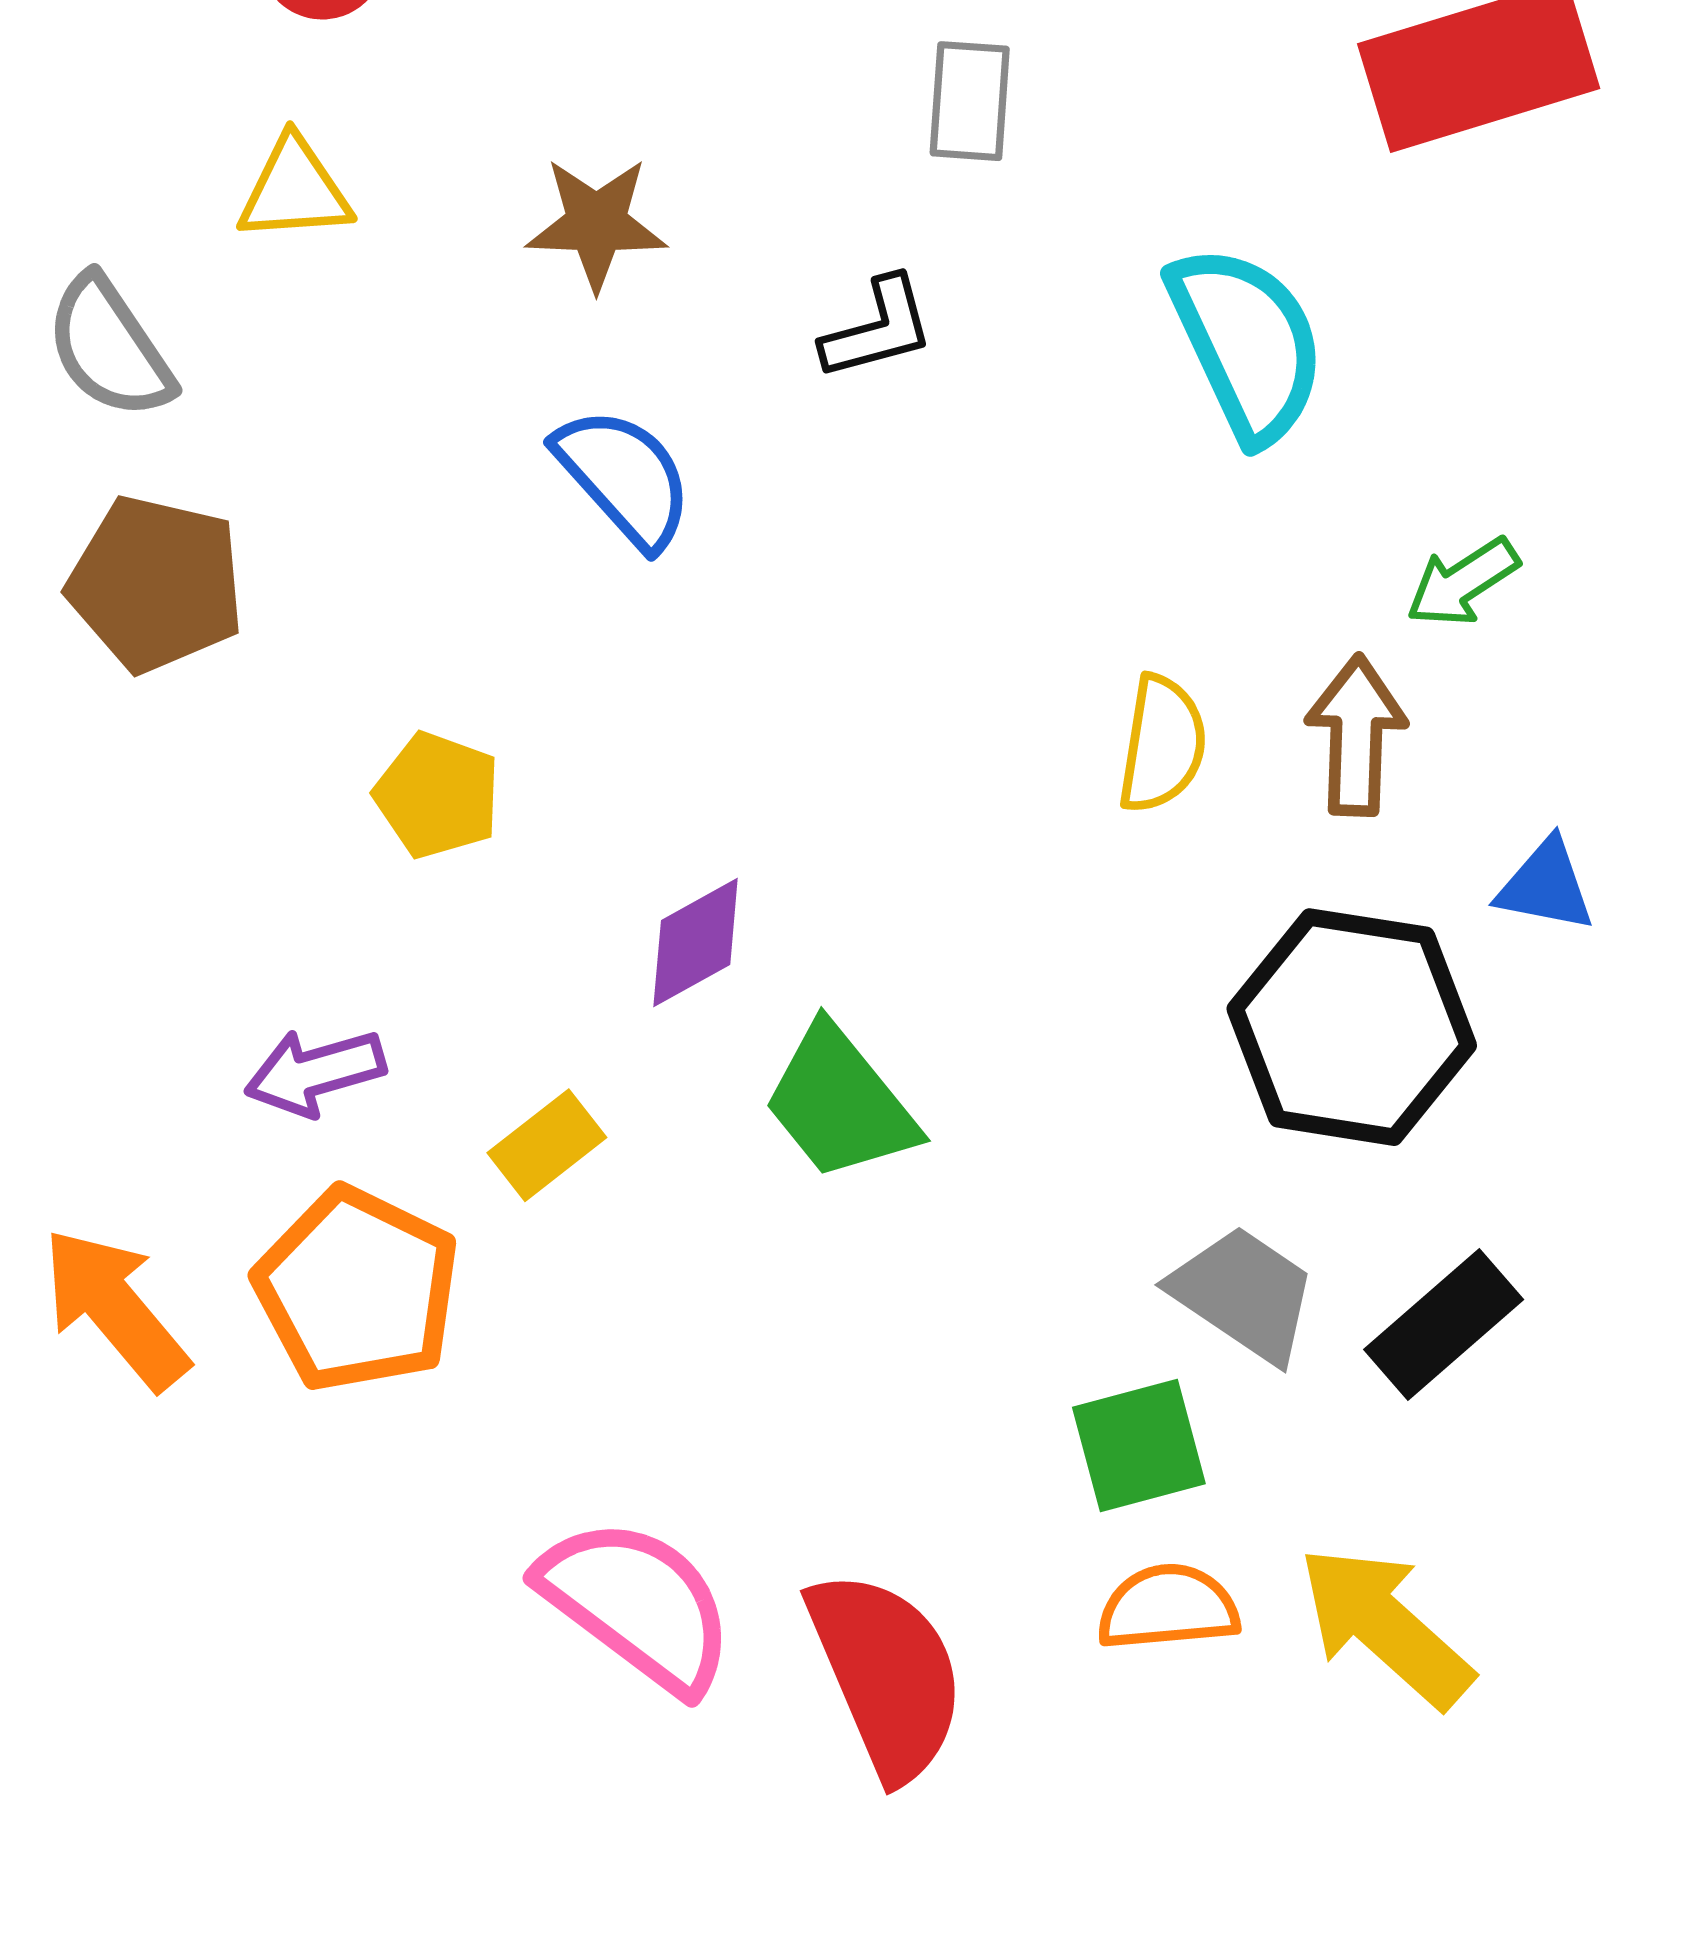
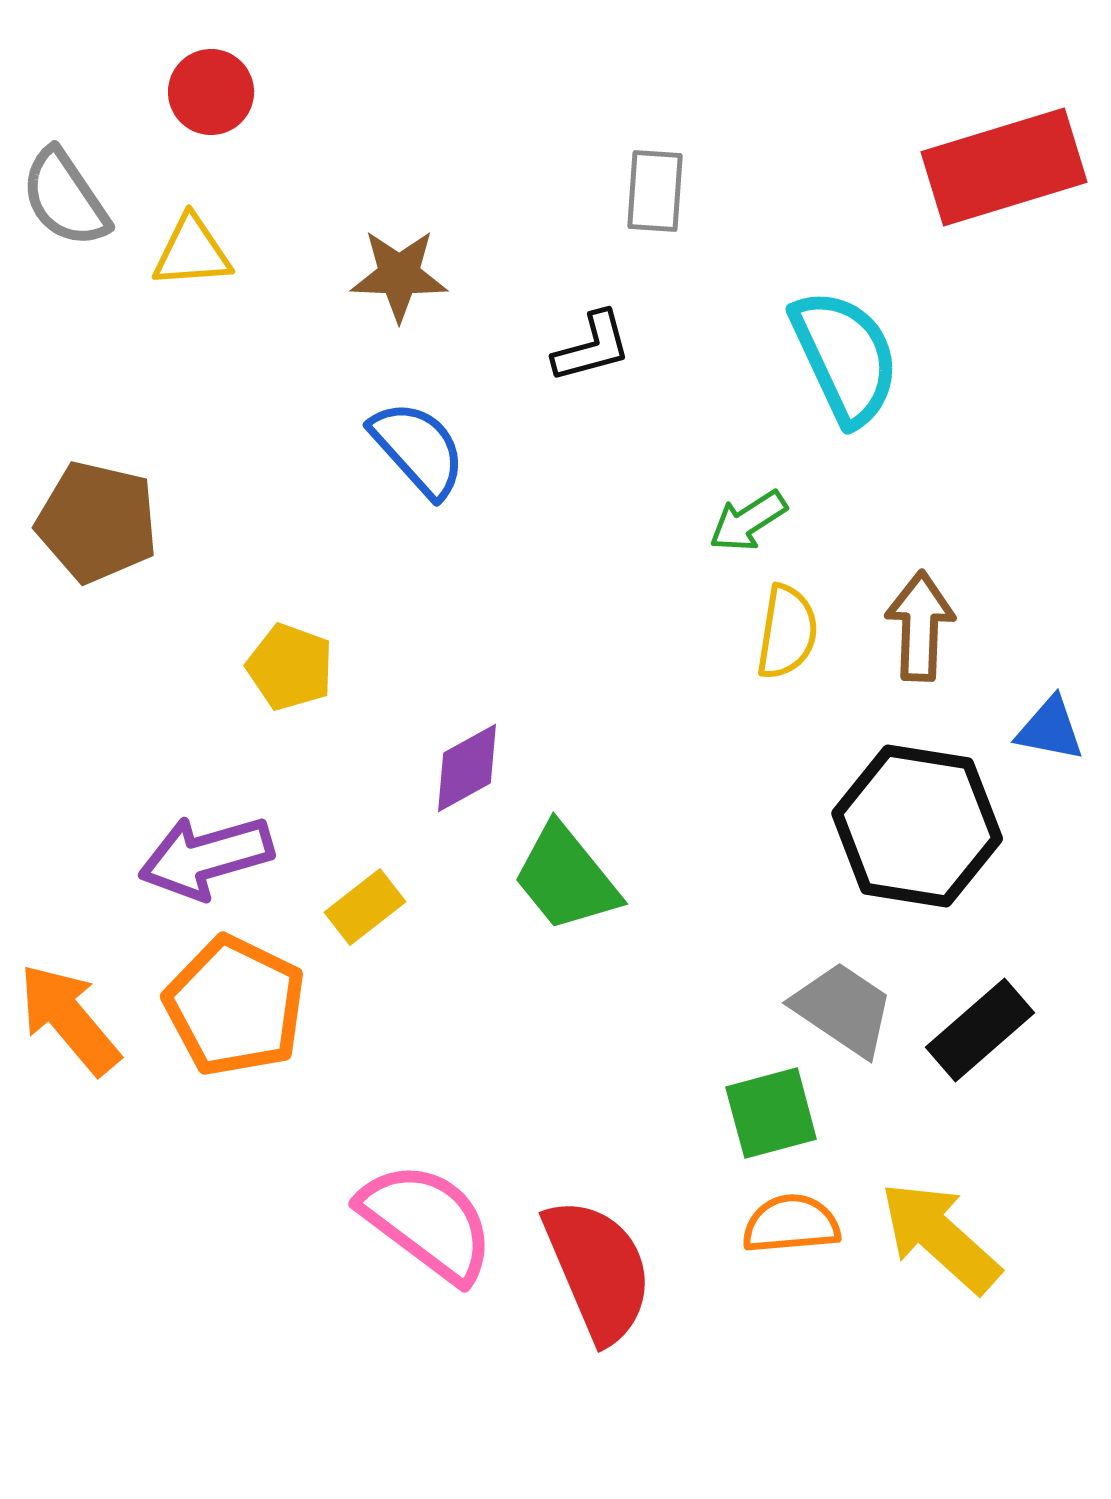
gray semicircle: (109, 348) -> (65, 198), moved
green arrow: (1463, 582) -> (748, 521), moved
purple arrow: (315, 1072) -> (206, 857), size x1.4

